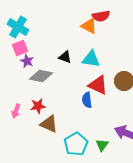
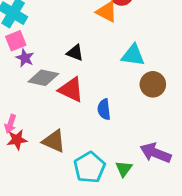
cyan triangle: (91, 59) -> (133, 55), moved
red triangle: (98, 85) -> (71, 90), moved
red star: (38, 106) -> (17, 140), moved

